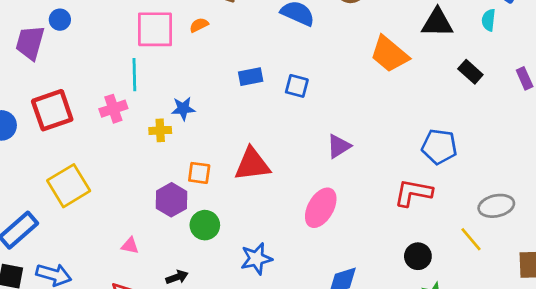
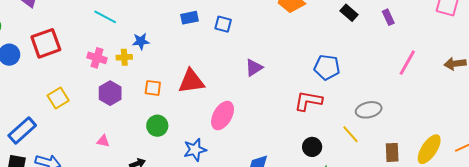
cyan line: (134, 75) -> (105, 17), turned -60
pink cross: (113, 109) -> (97, 58), moved, turned 36
yellow square: (69, 186) -> (58, 98), size x0.7
purple hexagon: (171, 200) -> (110, 93), moved
pink ellipse: (321, 208) -> (223, 116), moved

